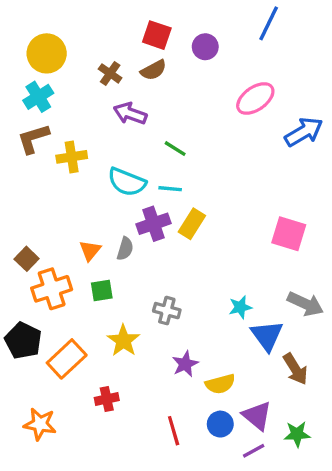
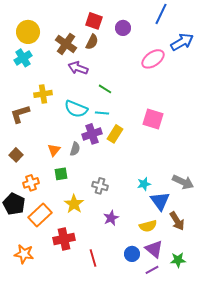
brown semicircle: (153, 70) -> (92, 42), turned -35
brown cross: (110, 73) -> (66, 44), size x1.5
blue arrow: (304, 132) -> (182, 42), moved
brown L-shape: (33, 139) -> (20, 114), moved
pink square: (289, 234) -> (153, 119), moved
orange cross: (52, 289) -> (31, 183), moved, size x0.7
yellow semicircle: (220, 384) -> (148, 226), moved
red cross: (107, 399) -> (64, 239), size x1.5
red line: (174, 431) -> (93, 258), moved

